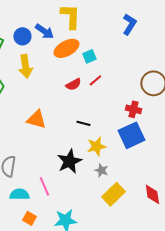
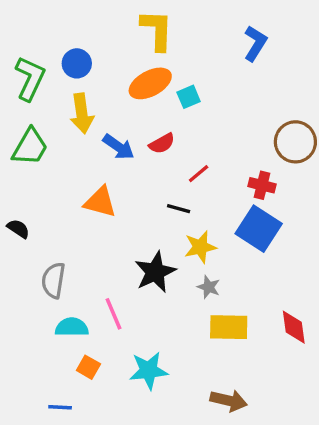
blue arrow: (44, 31) -> (118, 147), moved
red line: (95, 80) -> (199, 174), moved
blue square: (131, 135) -> (259, 229), turned -32
yellow rectangle: (113, 194) -> (229, 327), turned 45

